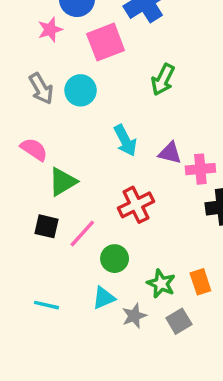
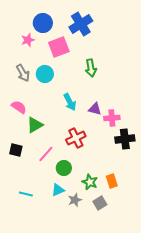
green arrow: (163, 80) -> (91, 68), turned -36
black square: (47, 226) -> (16, 150), moved

